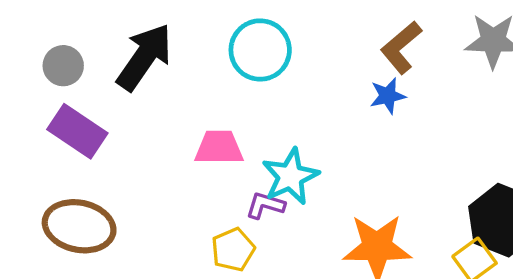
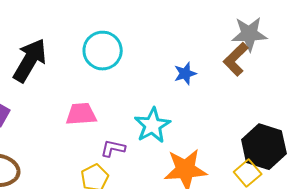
brown L-shape: (401, 47) -> (236, 59), moved
cyan star: (290, 176) -> (152, 125), moved

